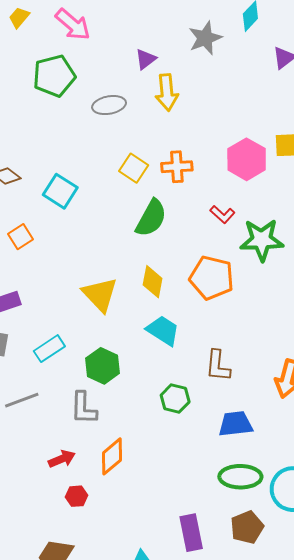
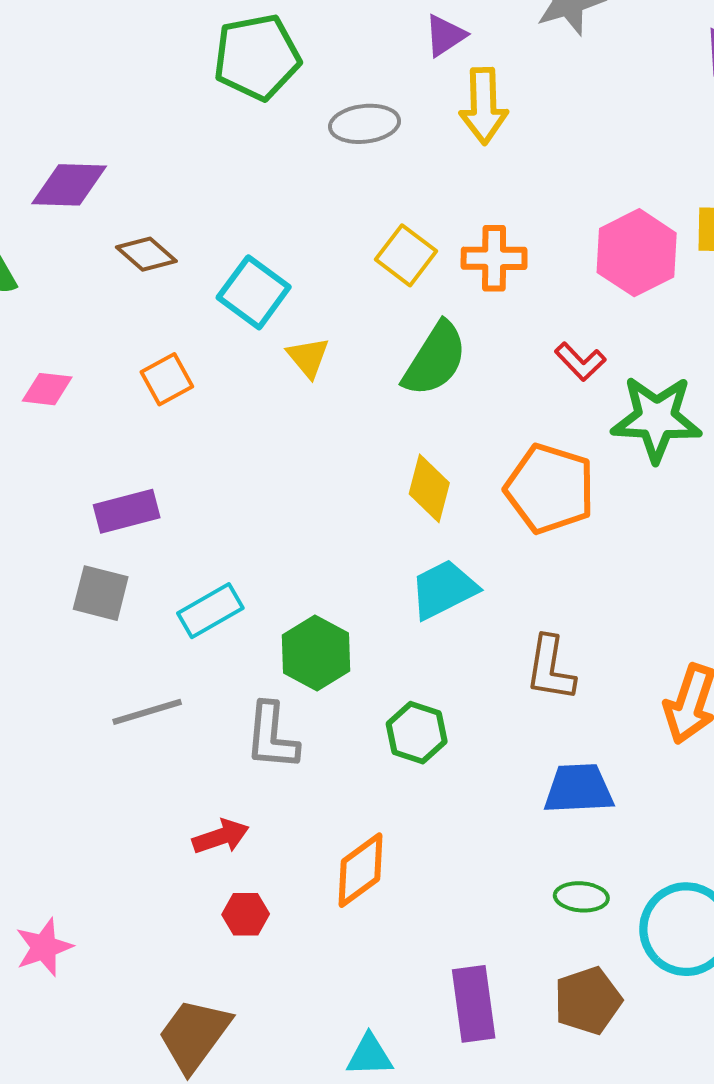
yellow triangle: (100, 294) -> (308, 357), moved, size x0.6
cyan trapezoid: (163, 331) -> (444, 589), turned -63
green hexagon: (175, 398) -> (417, 733), moved
orange diamond: (112, 456) -> (360, 870), moved
green ellipse: (240, 477) -> (581, 897), size x0.6

